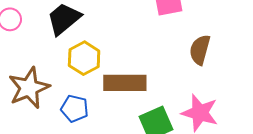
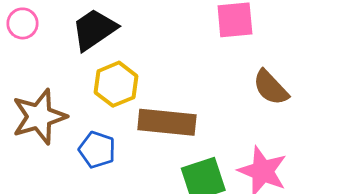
brown semicircle: (200, 50) -> (271, 88), turned -64

